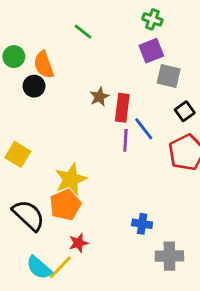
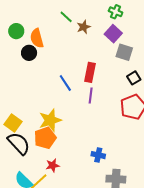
purple square: (151, 51) -> (113, 34), turned -30
brown star: (99, 97) -> (84, 27), moved
blue line: (144, 129) -> (65, 83), moved
yellow square: (18, 154) -> (13, 123), moved

